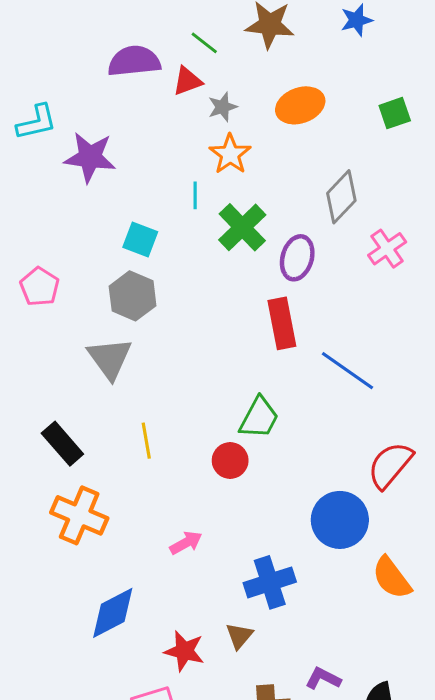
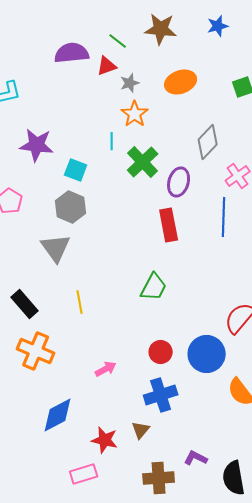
purple star: (90, 157) -> (37, 145), moved
blue line: (347, 371) -> (224, 217), moved, turned 57
red circle: (230, 460) -> (161, 352), moved

